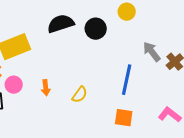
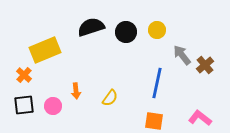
yellow circle: (127, 12) -> (157, 30), moved
pink circle: (14, 85) -> (53, 106), moved

